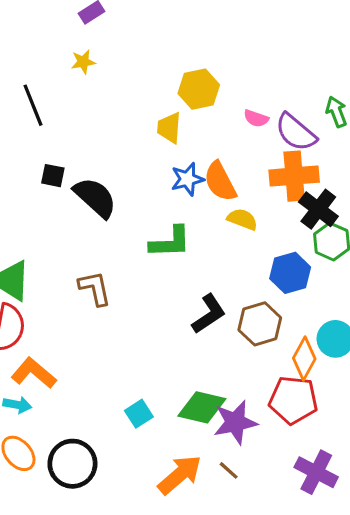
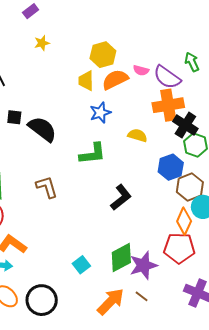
yellow star: (83, 62) -> (42, 43), moved
orange semicircle: (220, 182) -> (115, 80), moved, turned 96
brown hexagon: (260, 324) -> (190, 187), moved
green diamond: (202, 407) -> (121, 257), turned -36

